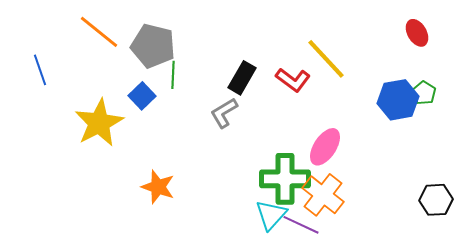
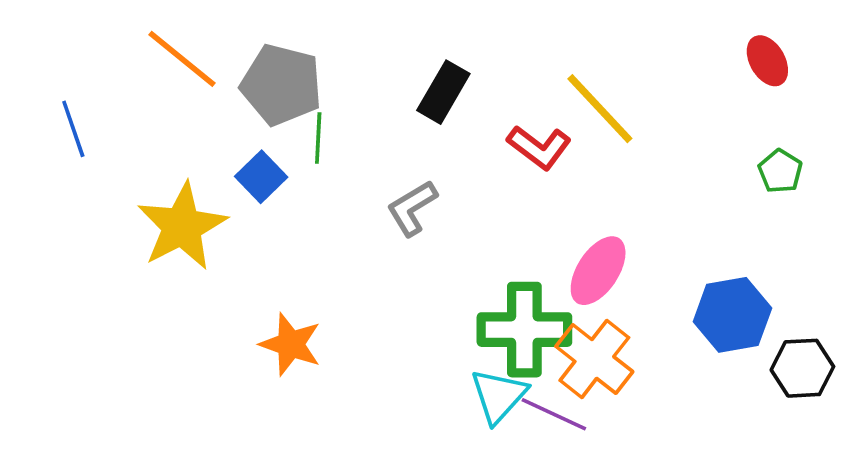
black rectangle: (242, 78) -> (443, 92), moved
blue hexagon: (398, 100) -> (732, 315), moved

